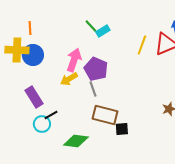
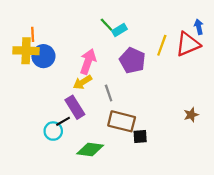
orange line: (30, 28) -> (33, 34), moved
purple pentagon: (96, 69) -> (132, 60), moved
purple rectangle: (34, 97) -> (75, 107), moved

